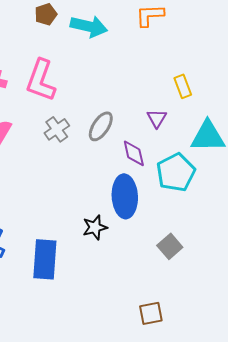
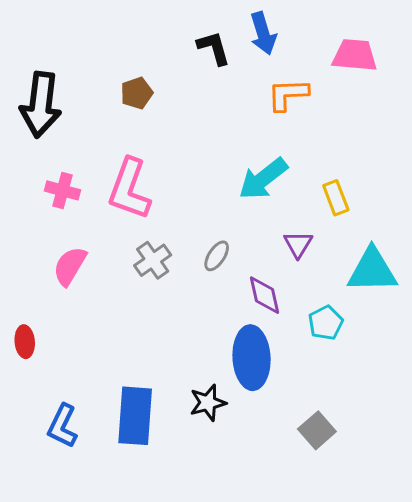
cyan arrow: (89, 26) -> (263, 179), moved, turned 129
gray ellipse: (101, 126) -> (217, 256), size x0.7
cyan pentagon: (176, 172) -> (326, 323), size x0.6
blue rectangle: (45, 259) -> (135, 416), moved

